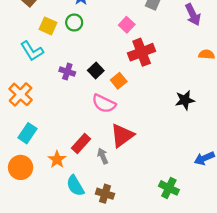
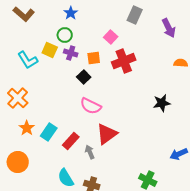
yellow square: (48, 26) -> (50, 50), moved
purple cross: (67, 72) -> (71, 53), moved
orange square: (119, 81) -> (94, 58), moved, turned 32
cyan rectangle: (27, 133) -> (49, 132), moved
orange star: (57, 159) -> (27, 128), moved

